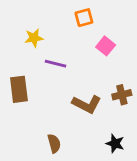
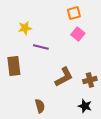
orange square: (84, 18) -> (74, 13), moved
brown cross: (122, 95) -> (90, 80), moved
brown L-shape: (87, 104) -> (64, 77), turned -55

